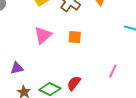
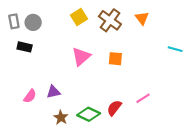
pink line: (113, 71) -> (143, 98), moved, turned 32

